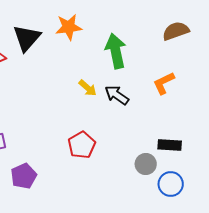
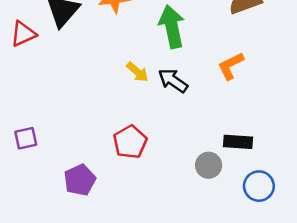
purple pentagon: (24, 176) -> (80, 180), moved
blue circle: (171, 184) -> (259, 186), moved

